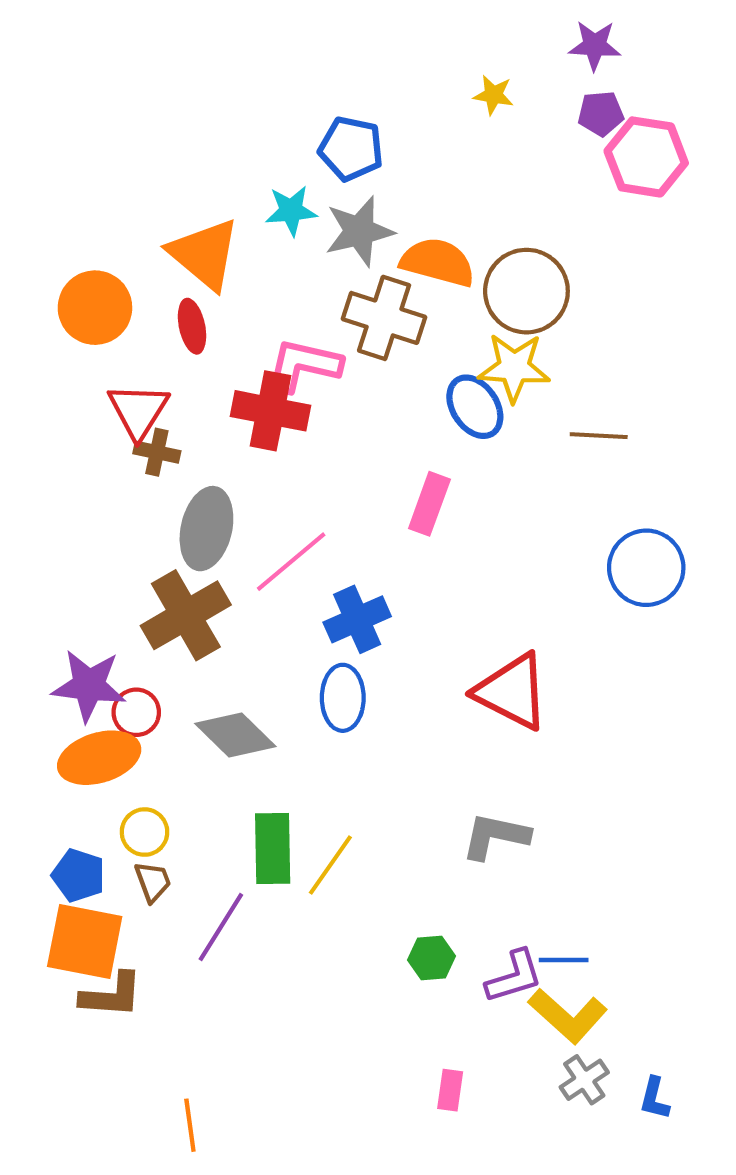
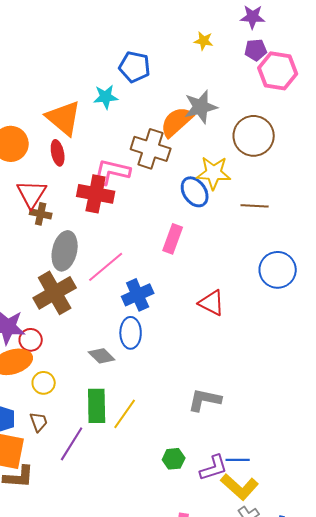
gray star: (359, 231) -> (201, 107), moved
orange semicircle: (438, 262) -> (177, 122), turned -57
brown circle: (526, 291) -> (254, 136), moved
red triangle: (512, 692) -> (212, 303), moved, size x0.7
gray diamond: (235, 735) -> (102, 356), moved, size x0.7
yellow circle: (145, 832) -> (44, 383), moved

